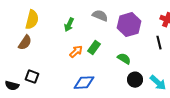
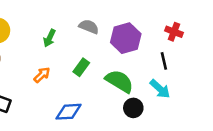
orange arrow: (76, 52) -> (42, 75), moved
green semicircle: (124, 59) -> (119, 81), size x1.6
cyan arrow: (158, 83) -> (160, 89), moved

